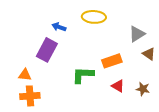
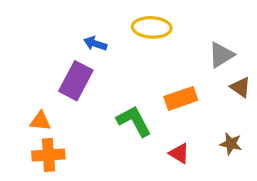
green L-shape: (83, 75) -> (134, 121), turned 60
red triangle: (118, 86) -> (179, 153), moved

